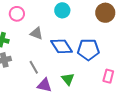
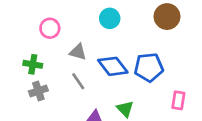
gray line: (34, 67) -> (78, 81), moved

